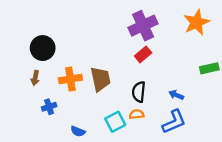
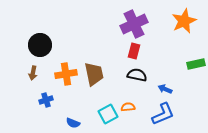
red rectangle: (143, 54) -> (134, 51), turned -35
black semicircle: (139, 92) -> (137, 75), moved, turned 96

